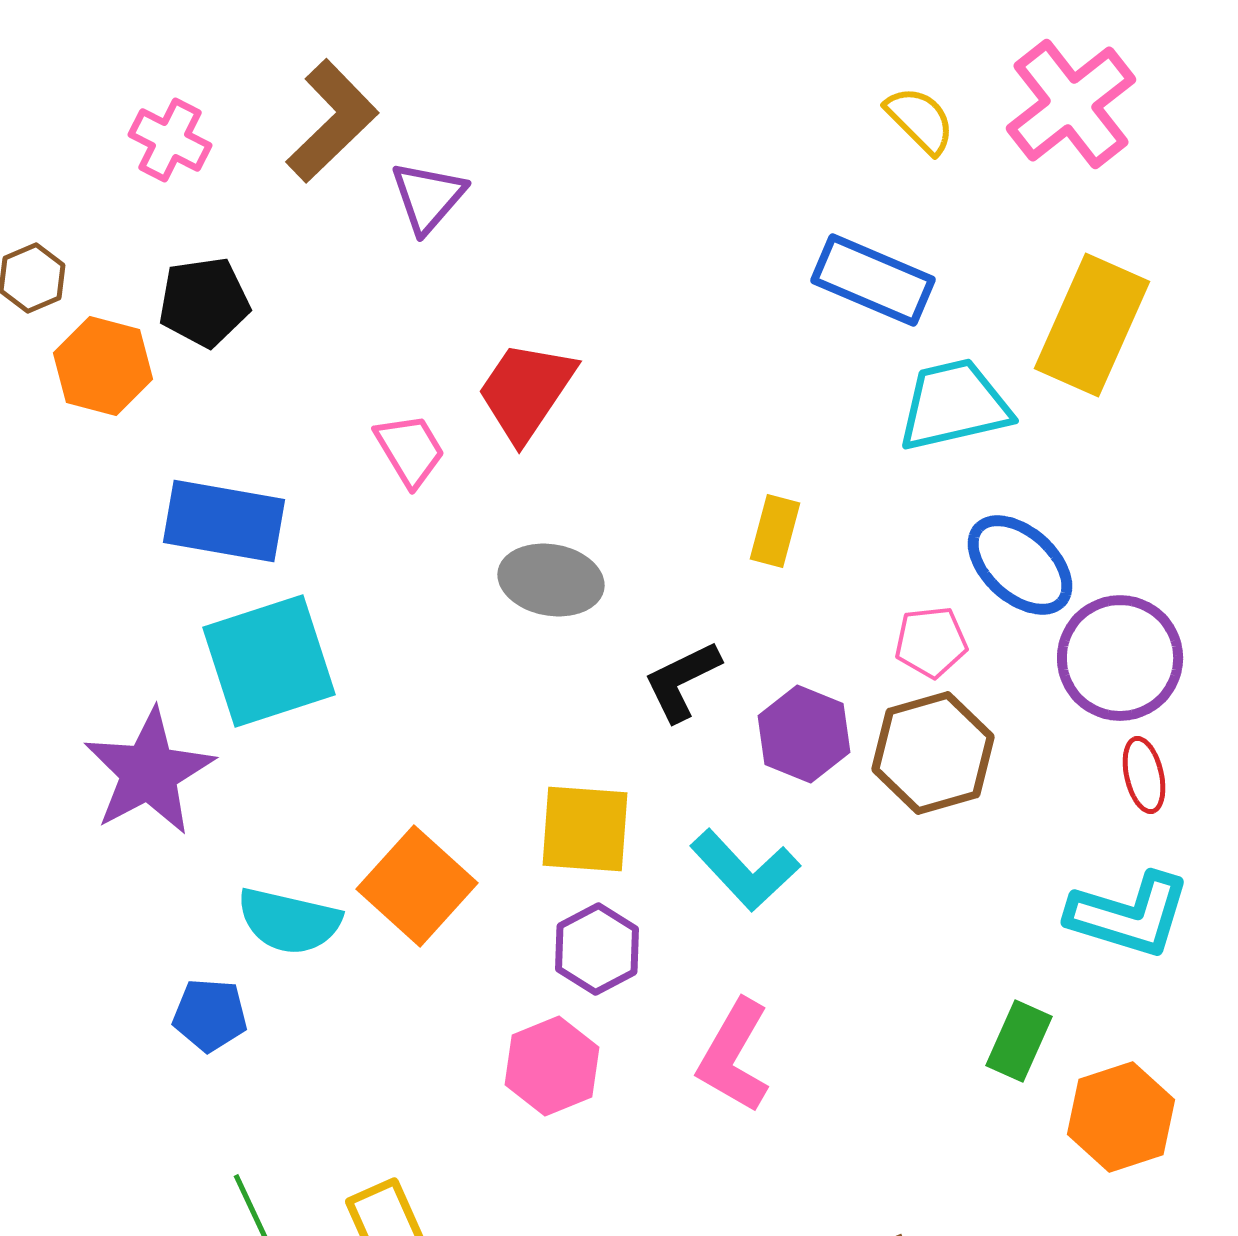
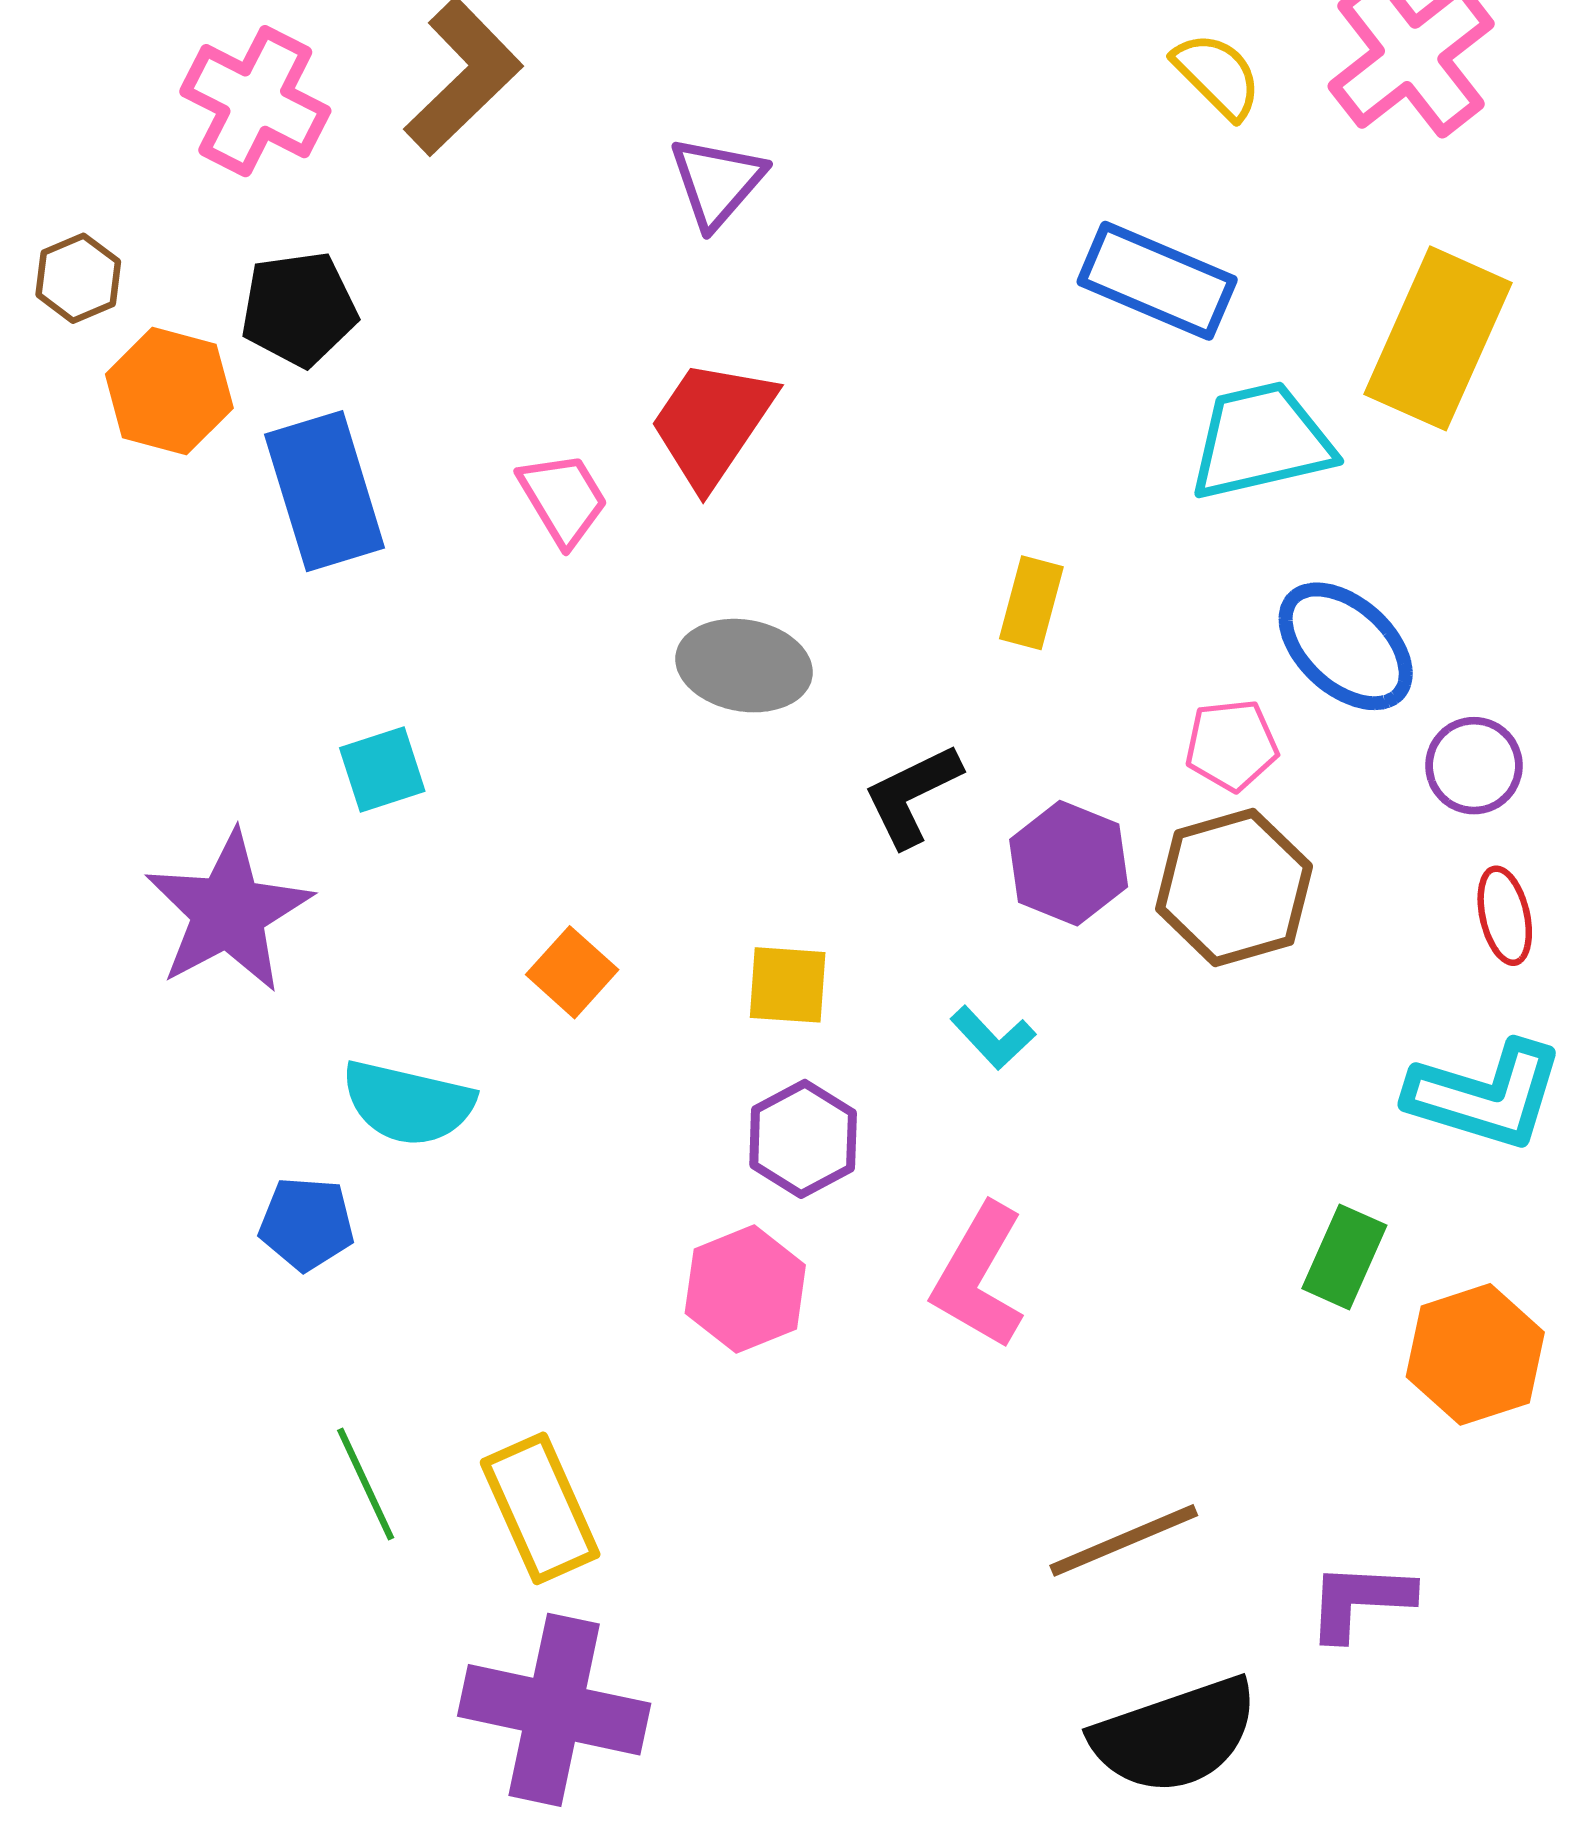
pink cross: (170, 140) -> (255, 101), size x1.4
purple triangle: (428, 197) -> (717, 182), moved
blue rectangle: (224, 521) -> (325, 491), moved, turned 63
purple circle: (1120, 658) -> (1474, 766), size x0.6
cyan square: (269, 661) -> (382, 769), size x0.5
yellow square: (585, 829) -> (788, 985), size x0.7
cyan L-shape: (745, 870) -> (993, 1038), size x0.6
orange square: (417, 886) -> (572, 972), moved, size x0.6

